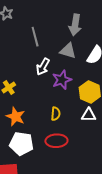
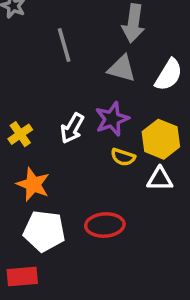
white arrow: (43, 67) -> (72, 128), moved
yellow semicircle: (56, 114) -> (123, 157), moved, turned 104

